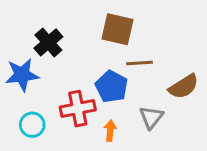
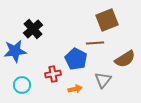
brown square: (117, 29) -> (107, 20), moved, turned -35
red cross: (78, 109) -> (53, 74), size x0.7
orange arrow: (110, 131) -> (75, 89), turned 72

